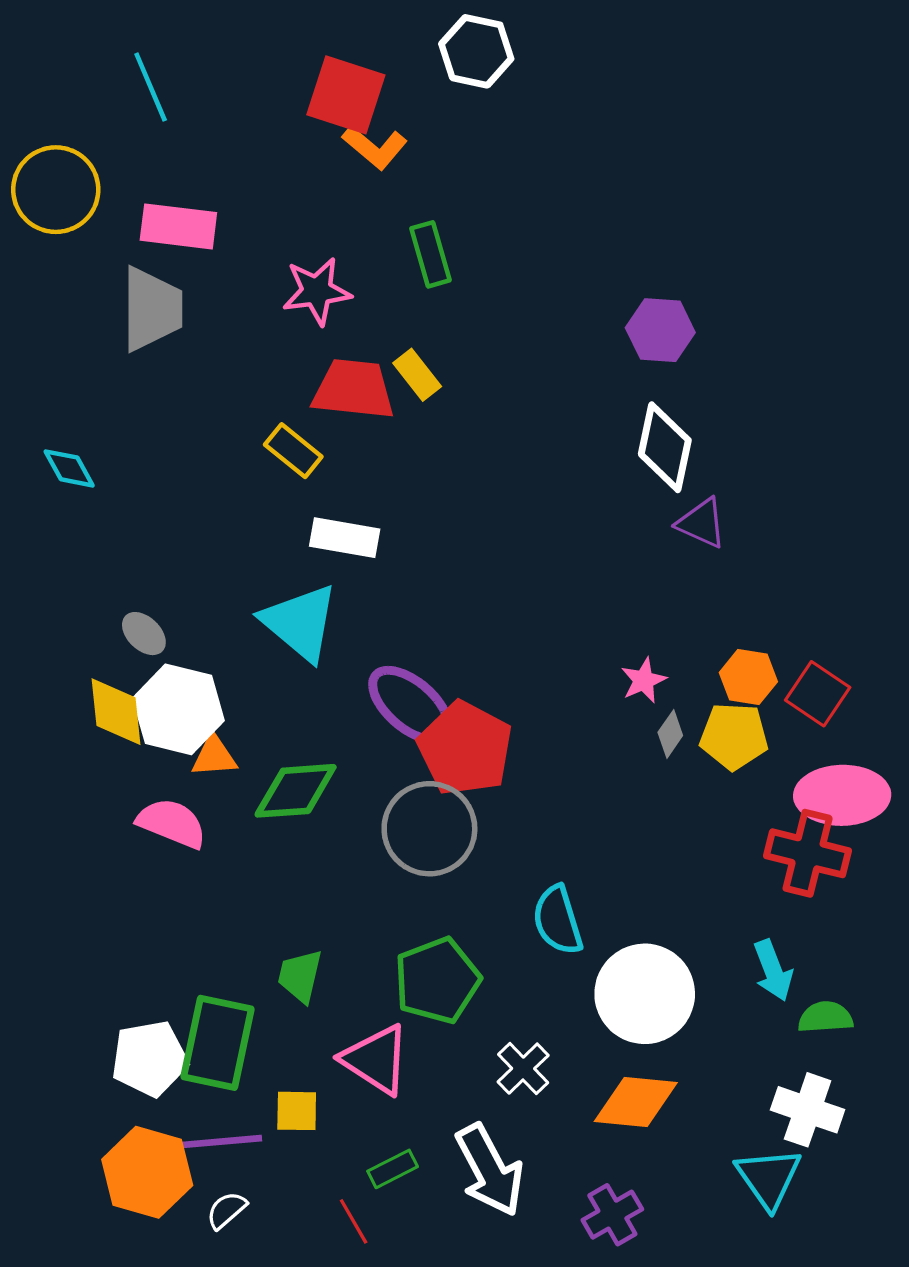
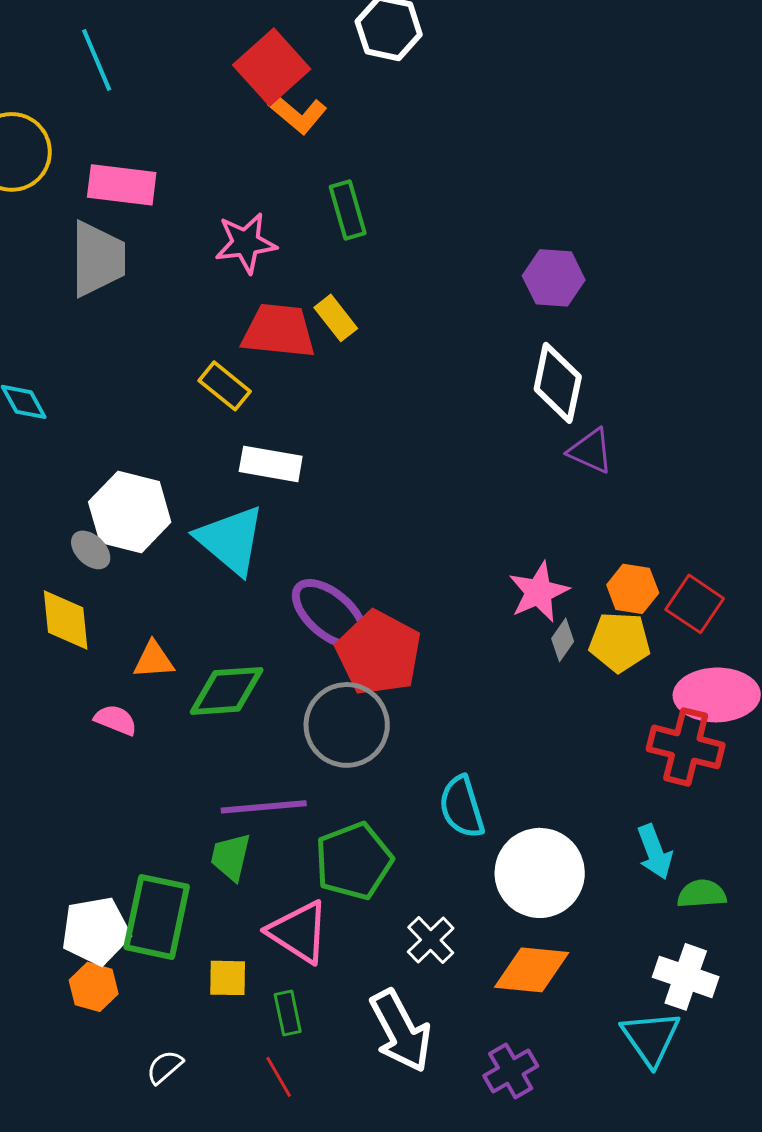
red square: (346, 95) -> (272, 67), turned 30
pink star: (644, 680) -> (539, 592), size x1.5
white hexagon: (178, 709) -> (130, 512), moved
pink semicircle: (172, 823) -> (116, 720), size x0.7
purple line: (214, 1142) -> (264, 807), moved
green rectangle: (393, 1169) -> (288, 1013), moved, turned -75
orange hexagon: (147, 1172) -> (94, 987), moved, size x0.6

